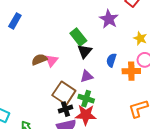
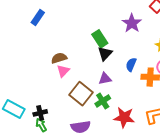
pink triangle: (52, 61) -> (63, 71), moved
green cross: (86, 99) -> (103, 101), turned 35
black cross: (66, 109) -> (40, 113), moved
red star: (86, 115) -> (124, 117), moved

